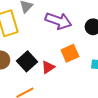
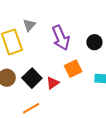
purple arrow: (58, 21) -> (61, 38), turned 50

